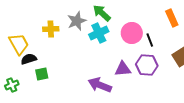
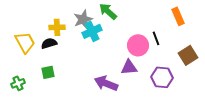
cyan cross: (99, 33) -> (92, 31), moved
pink circle: (132, 33) -> (138, 45), moved
black semicircle: (29, 59) -> (49, 43), moved
purple hexagon: (147, 65) -> (162, 77), moved

